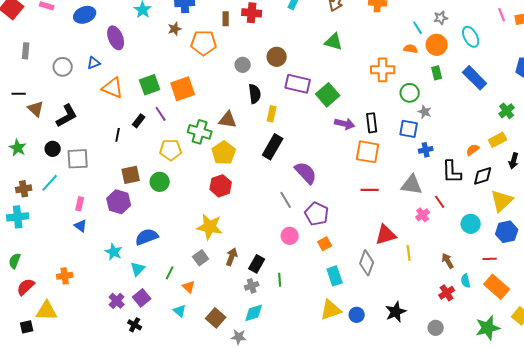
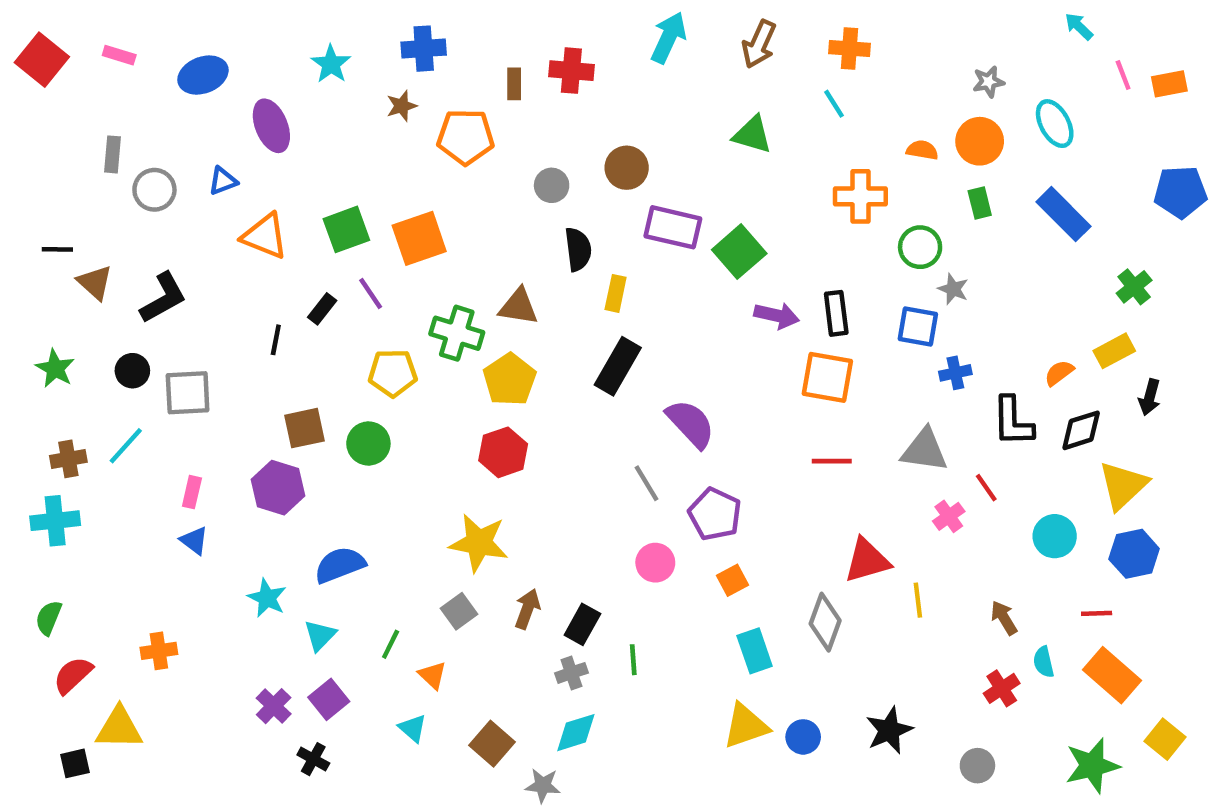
cyan line: (418, 28) -> (834, 104), moved
gray rectangle: (26, 51) -> (113, 154), moved

